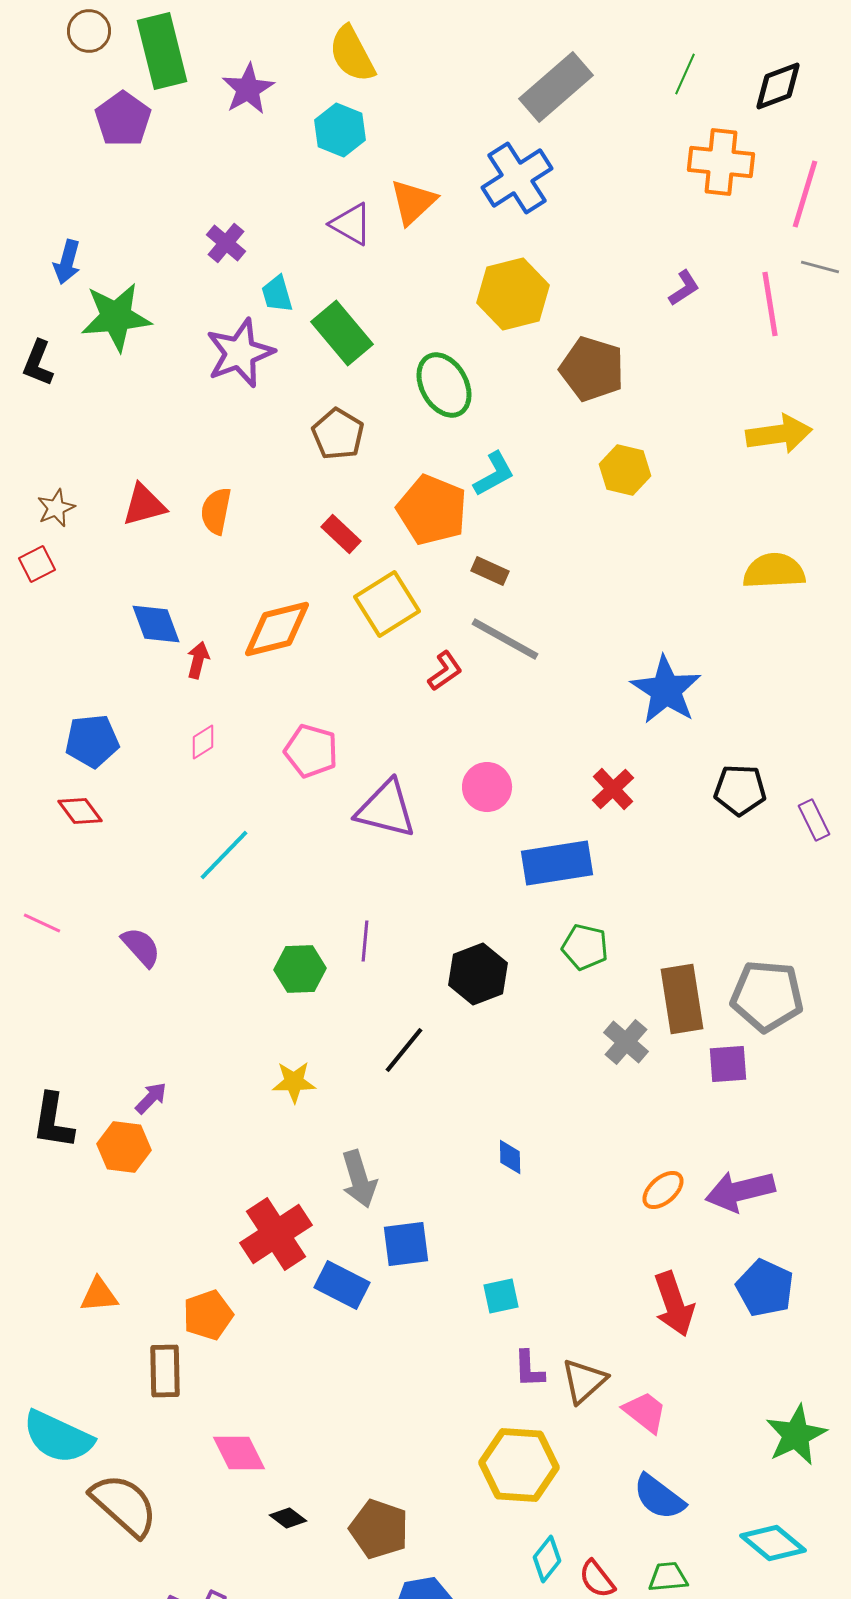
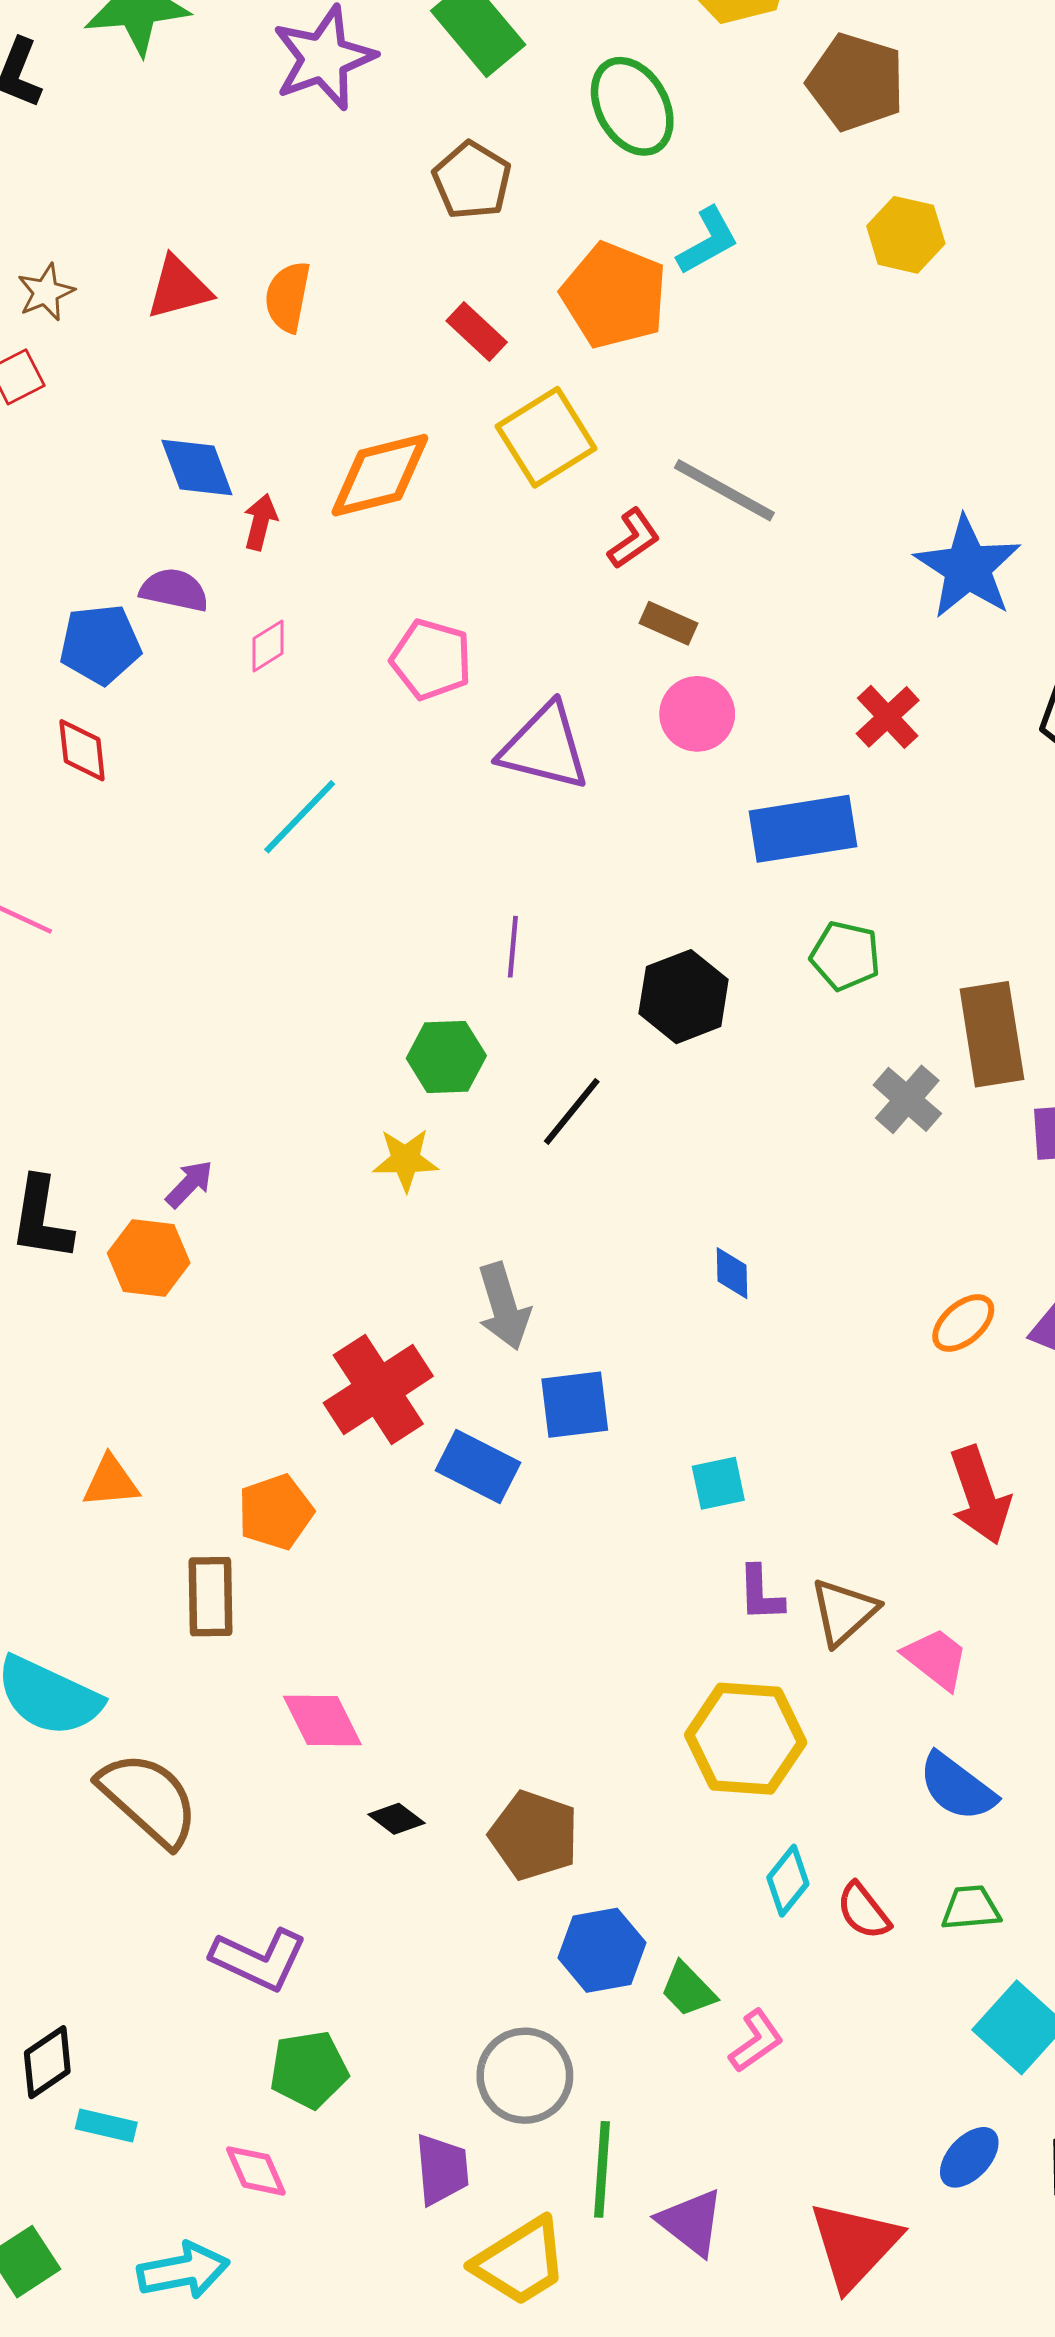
brown rectangle: (490, 571) -> (668, 623), moved
red diamond: (80, 811) -> (82, 750), turned 30
purple semicircle: (141, 947) -> (174, 590), moved, turned -36
green hexagon: (300, 969) -> (446, 1057), moved

